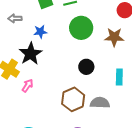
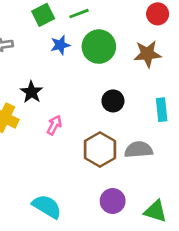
blue star: (40, 32) -> (60, 45), moved
black star: (31, 54) -> (32, 92), size x0.7
pink arrow: (27, 86) -> (54, 125), moved

